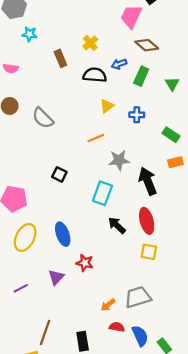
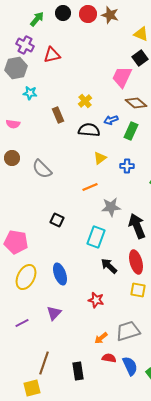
red star: (85, 263) -> (96, 300), moved

